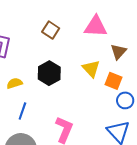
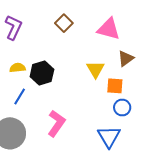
black hexagon: (49, 73) -> (42, 73), moved
orange square: (113, 81) -> (115, 86), turned -30

